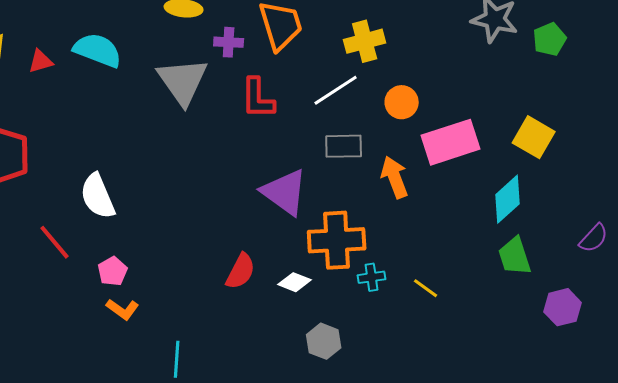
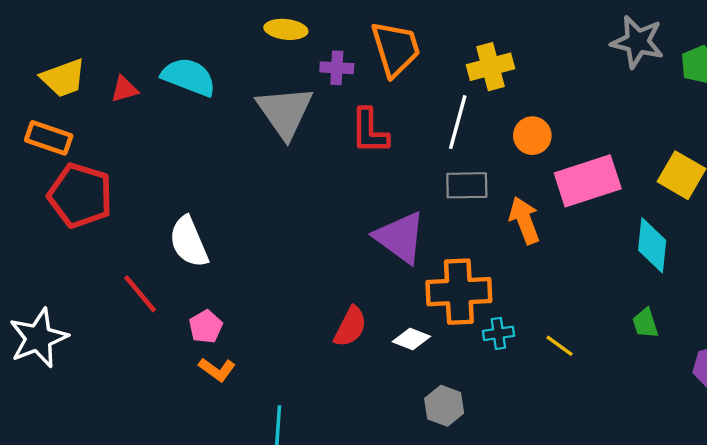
white line: (336, 90) -> (458, 122), turned -42
cyan diamond: (508, 199) -> (652, 245), turned -42
green trapezoid: (515, 256) -> (645, 323), moved, size x0.7

